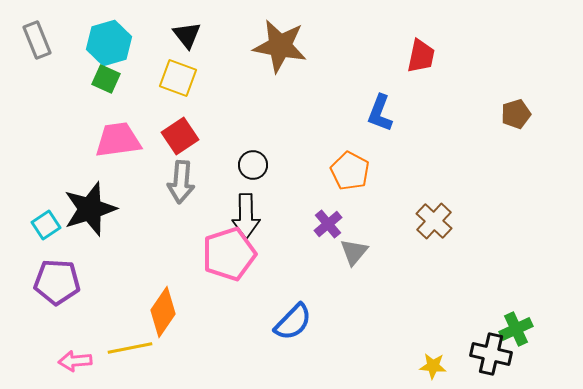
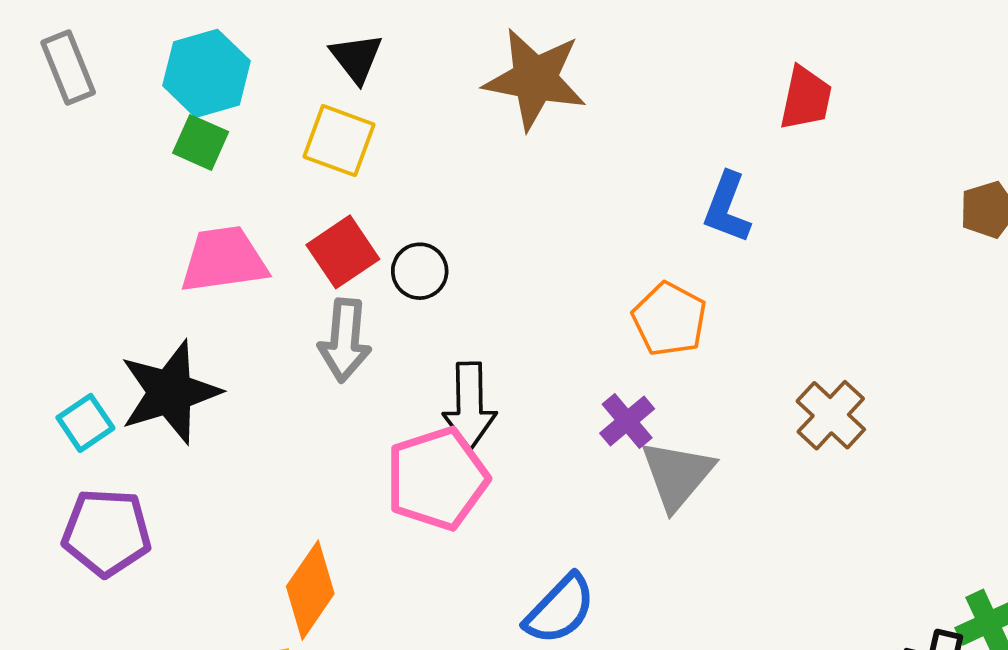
black circle: (253, 165) -> (420, 271), moved
gray triangle: (354, 252) -> (677, 475), size x1.4

